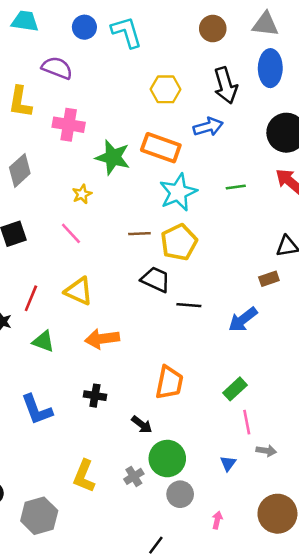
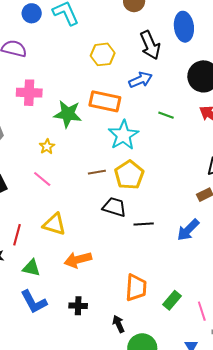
green line: (236, 187) -> (166, 115), moved, turned 35
green rectangle: (235, 389) -> (172, 300), moved
blue L-shape: (37, 410) -> (34, 302), moved
black arrow: (142, 425) -> (119, 324), turned -144

